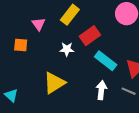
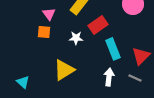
orange square: (21, 45) -> (44, 32), moved
cyan rectangle: (106, 61) -> (113, 49), turned 30

